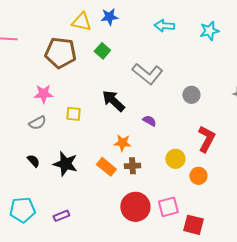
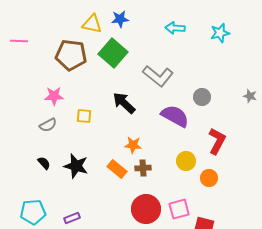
green square: (102, 51) -> (113, 53), size x1.8
purple semicircle: (149, 121) -> (175, 116), moved, size x2.0

